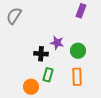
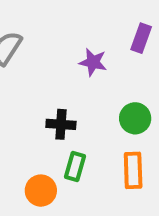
purple star: (57, 43) -> (93, 62), moved

